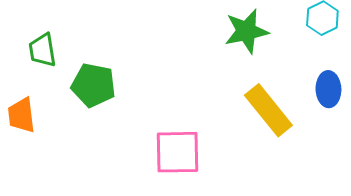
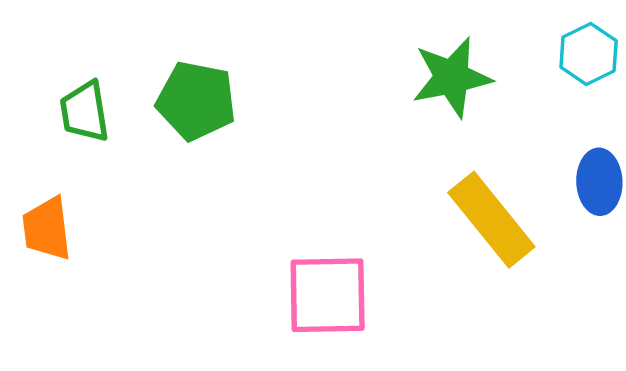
green pentagon: (93, 85) -> (196, 101), moved

